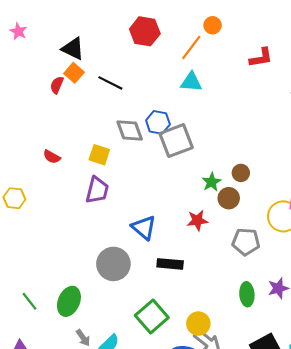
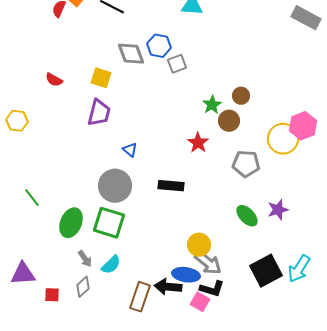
gray square: (176, 141) -> (177, 64), size x0.6
red star: (197, 220) -> (198, 143), turned -30
blue triangle: (144, 228) -> (130, 150), moved, size x0.6
green ellipse: (247, 294) -> (247, 216), turned -40
green line: (29, 301) -> (32, 198), moved
green square: (152, 317) -> (109, 223), moved, turned -32

